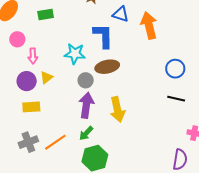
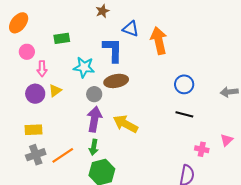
green rectangle: (46, 14) -> (62, 38), moved
yellow rectangle: (31, 107) -> (34, 130), moved
yellow arrow: (117, 109) -> (125, 124), turned 130
green arrow: (86, 133) -> (94, 147), turned -35

